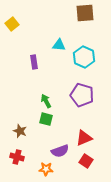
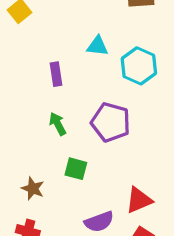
purple pentagon: (82, 95) -> (111, 122), moved
green arrow: (46, 101) -> (58, 124), moved

